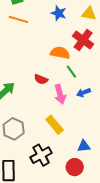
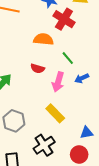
red cross: (83, 40) -> (64, 19), moved
orange semicircle: (60, 53) -> (43, 39), moved
pink arrow: (60, 94) -> (58, 82), turned 36

